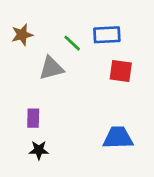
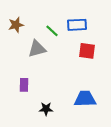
black star: (39, 150) -> (46, 109), moved

